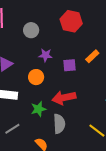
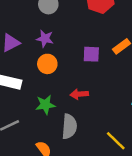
purple star: (45, 55) -> (45, 39), moved
red arrow: (64, 98) -> (79, 94), size x0.6

